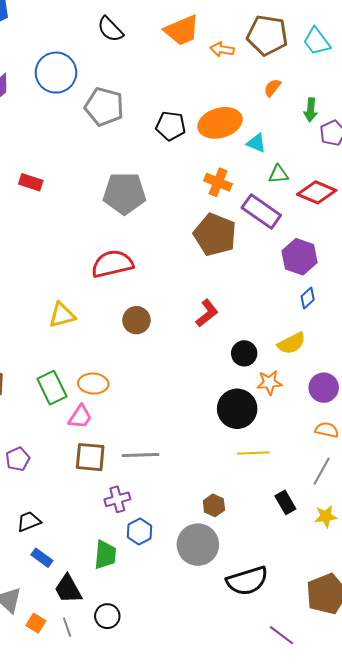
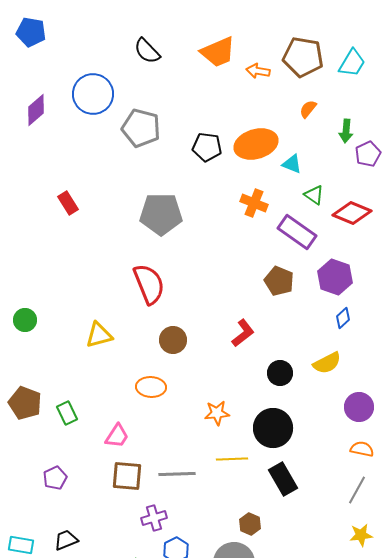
cyan trapezoid: (317, 41) -> (352, 63), turned -112
green triangle: (278, 174) -> (314, 195), turned 40
red rectangle: (31, 182) -> (68, 203), turned 40
brown pentagon: (215, 235) -> (279, 281), moved, size x0.7
red semicircle: (112, 264) -> (149, 284), turned 81
orange star: (269, 383) -> (217, 413), moved
orange ellipse: (93, 384) -> (151, 387), moved
green rectangle: (52, 388) -> (67, 413), moved, size x0.7
yellow line: (253, 453) -> (232, 459), moved
black rectangle: (285, 502) -> (283, 479), moved, size x1.4

